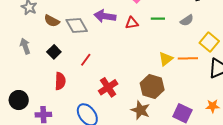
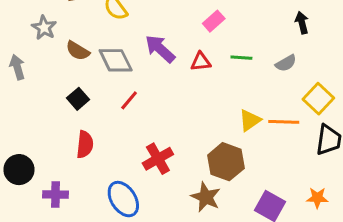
purple arrow: (105, 16) -> (160, 49), turned 30
gray arrow: (25, 46) -> (17, 67), moved
red line: (86, 60) -> (129, 100), moved

